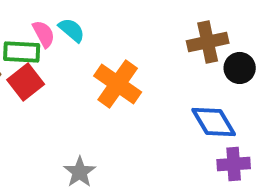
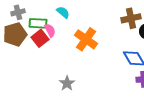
pink semicircle: (44, 34) -> (50, 30), moved

